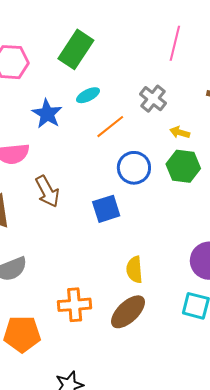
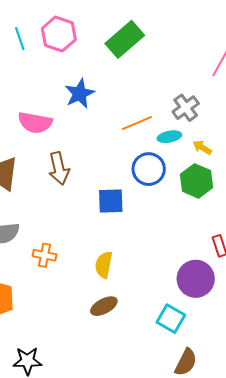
cyan ellipse: (88, 95) -> (169, 137), moved
yellow semicircle: (134, 270) -> (104, 265), moved
orange cross: (75, 305) -> (44, 255), moved, size x0.7
brown ellipse: (128, 312) -> (104, 306), size x0.7

